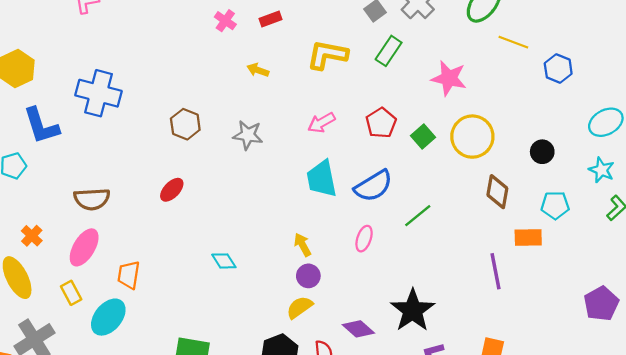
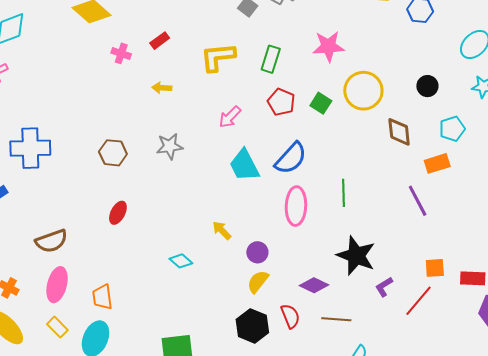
green rectangle: (389, 51) -> (271, 59), moved
green line: (418, 216) -> (344, 193), moved, turned -36
pink ellipse: (364, 239) -> (296, 206), size x1.6
yellow arrow: (302, 245) -> (222, 230), moved

